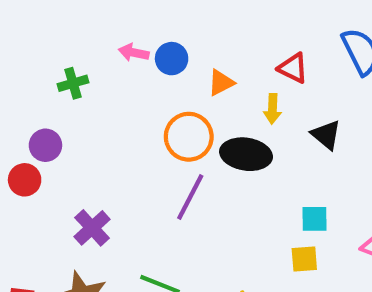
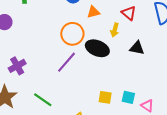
black triangle: (326, 135) -> (137, 48), turned -42
cyan square: (314, 219) -> (128, 97), moved
yellow square: (304, 259) -> (105, 97), moved

